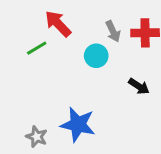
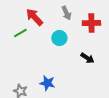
gray arrow: (113, 31) -> (66, 13), moved
blue star: (78, 124) -> (47, 83), size x0.7

